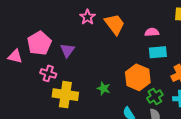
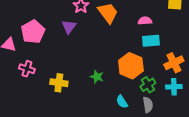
purple triangle: (67, 50) -> (69, 27), moved
pink cross: (48, 73) -> (27, 69), moved
yellow cross: (65, 95) -> (59, 83), size x0.7

